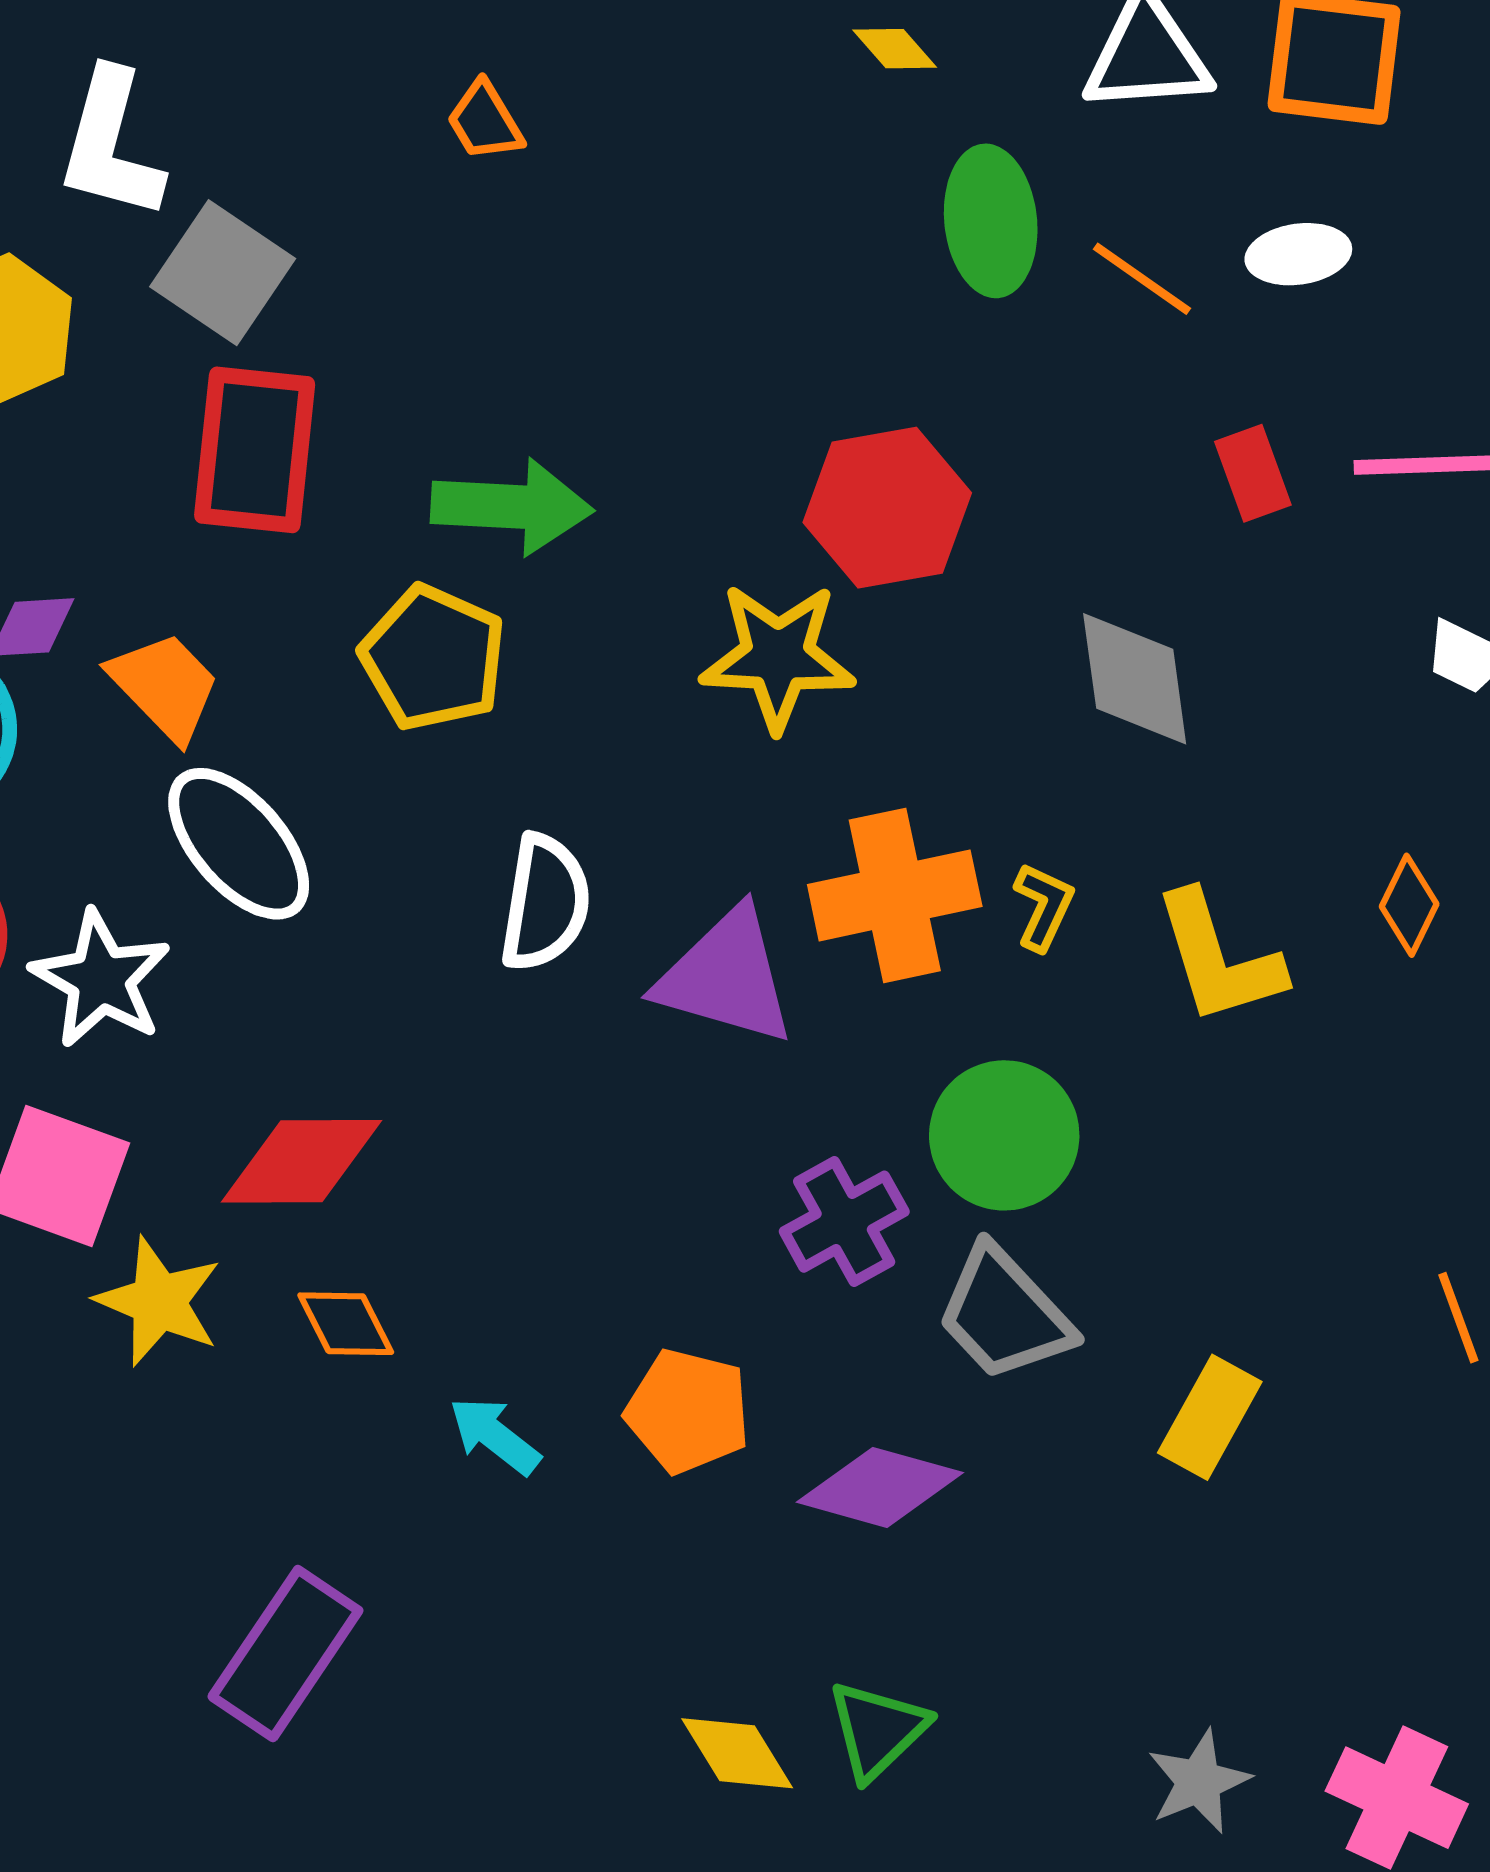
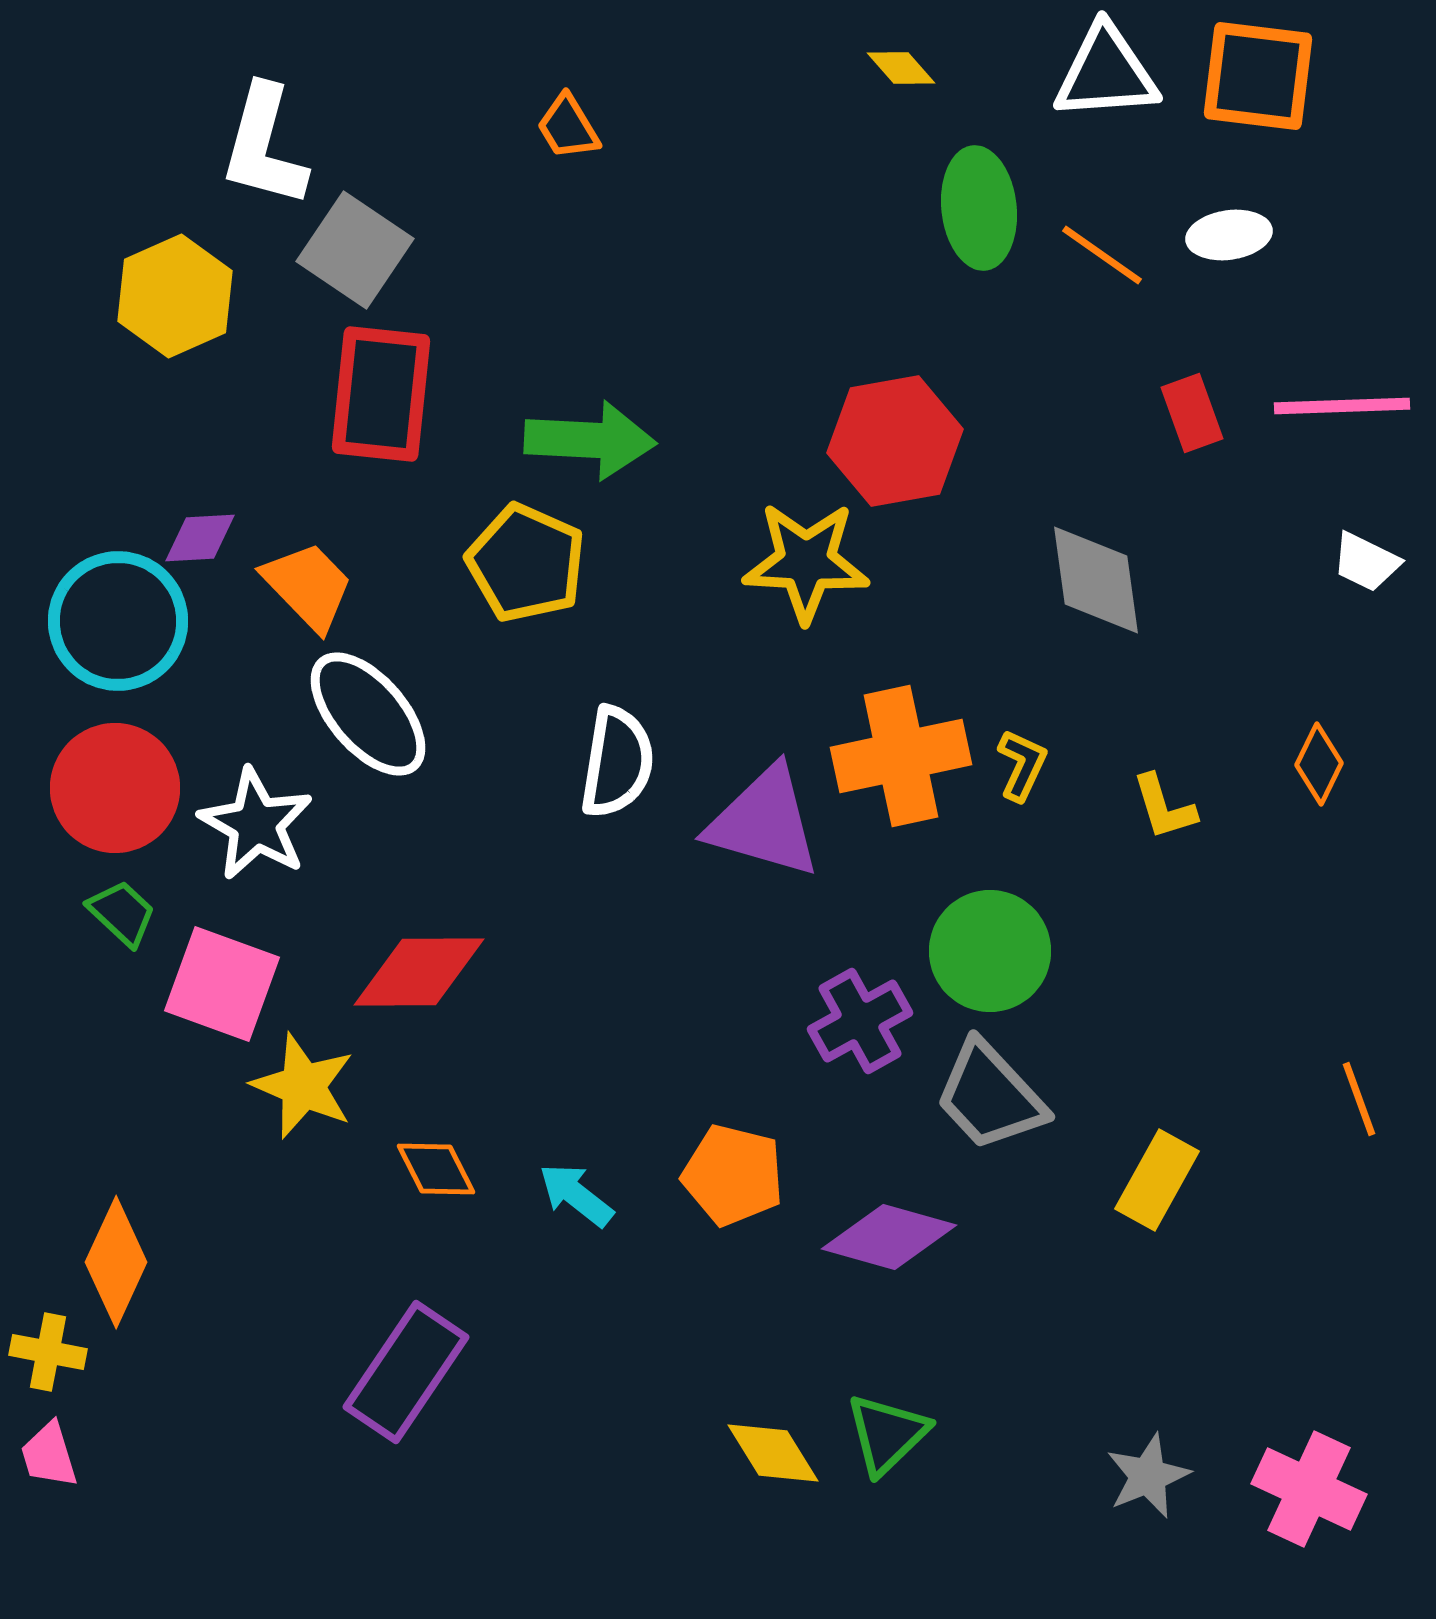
yellow L-shape: (1218, 958) -> (1164, 807), size x0.6
orange diamond: (346, 1324) -> (436, 1169), moved

